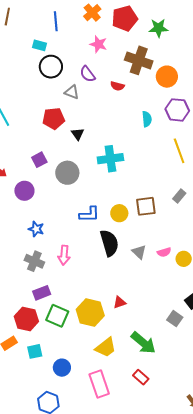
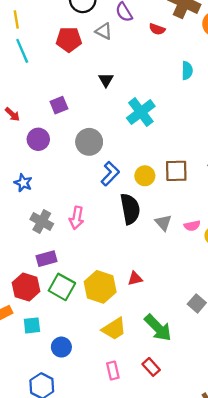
red pentagon: (54, 119) -> (69, 39), moved
cyan cross: (110, 159) -> (141, 112), turned -35
gray circle: (67, 173) -> (89, 142), moved
blue L-shape: (89, 214) -> (110, 174), turned -50
blue star: (36, 229) -> (23, 183), moved
pink rectangle: (99, 384) -> (113, 370), moved, size x0.6

